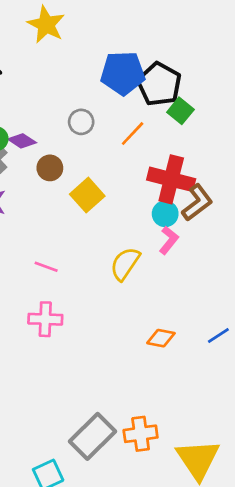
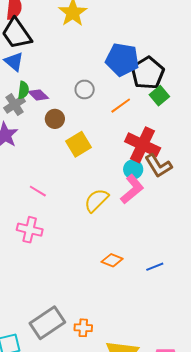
brown L-shape: (197, 203) -> (158, 166), turned 84
pink L-shape: (169, 240) -> (132, 189), size x1.4
orange cross: (141, 434) -> (83, 328), size x0.7

